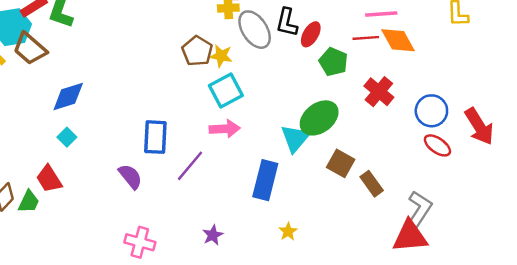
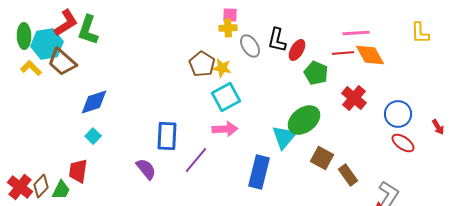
gray ellipse: (255, 30) -> (250, 46), size x0.7
red arrow: (479, 126) -> (438, 127), size x0.5
red trapezoid: (49, 179) -> (78, 171), turned 40

